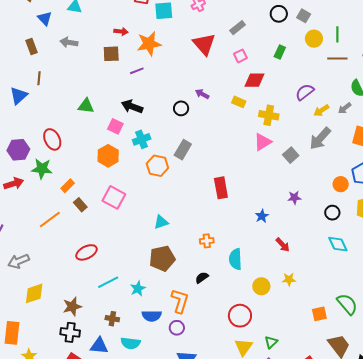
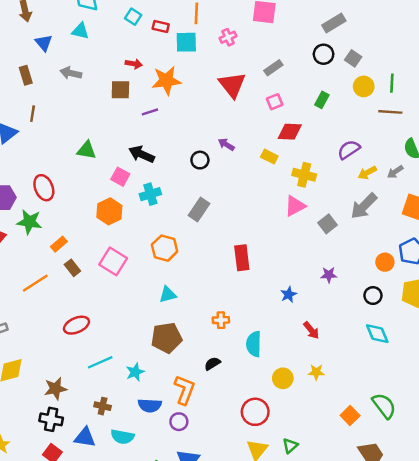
orange hexagon: (157, 166) -> (165, 248), moved
orange square: (319, 314) -> (350, 416), turned -35

